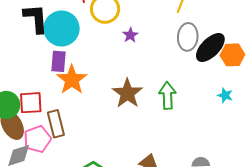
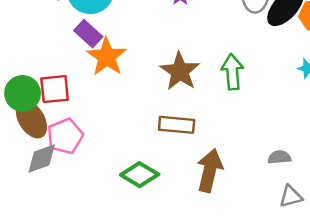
purple rectangle: (58, 61) -> (88, 34), turned -50
brown rectangle: (56, 124) -> (177, 125), moved, turned -68

